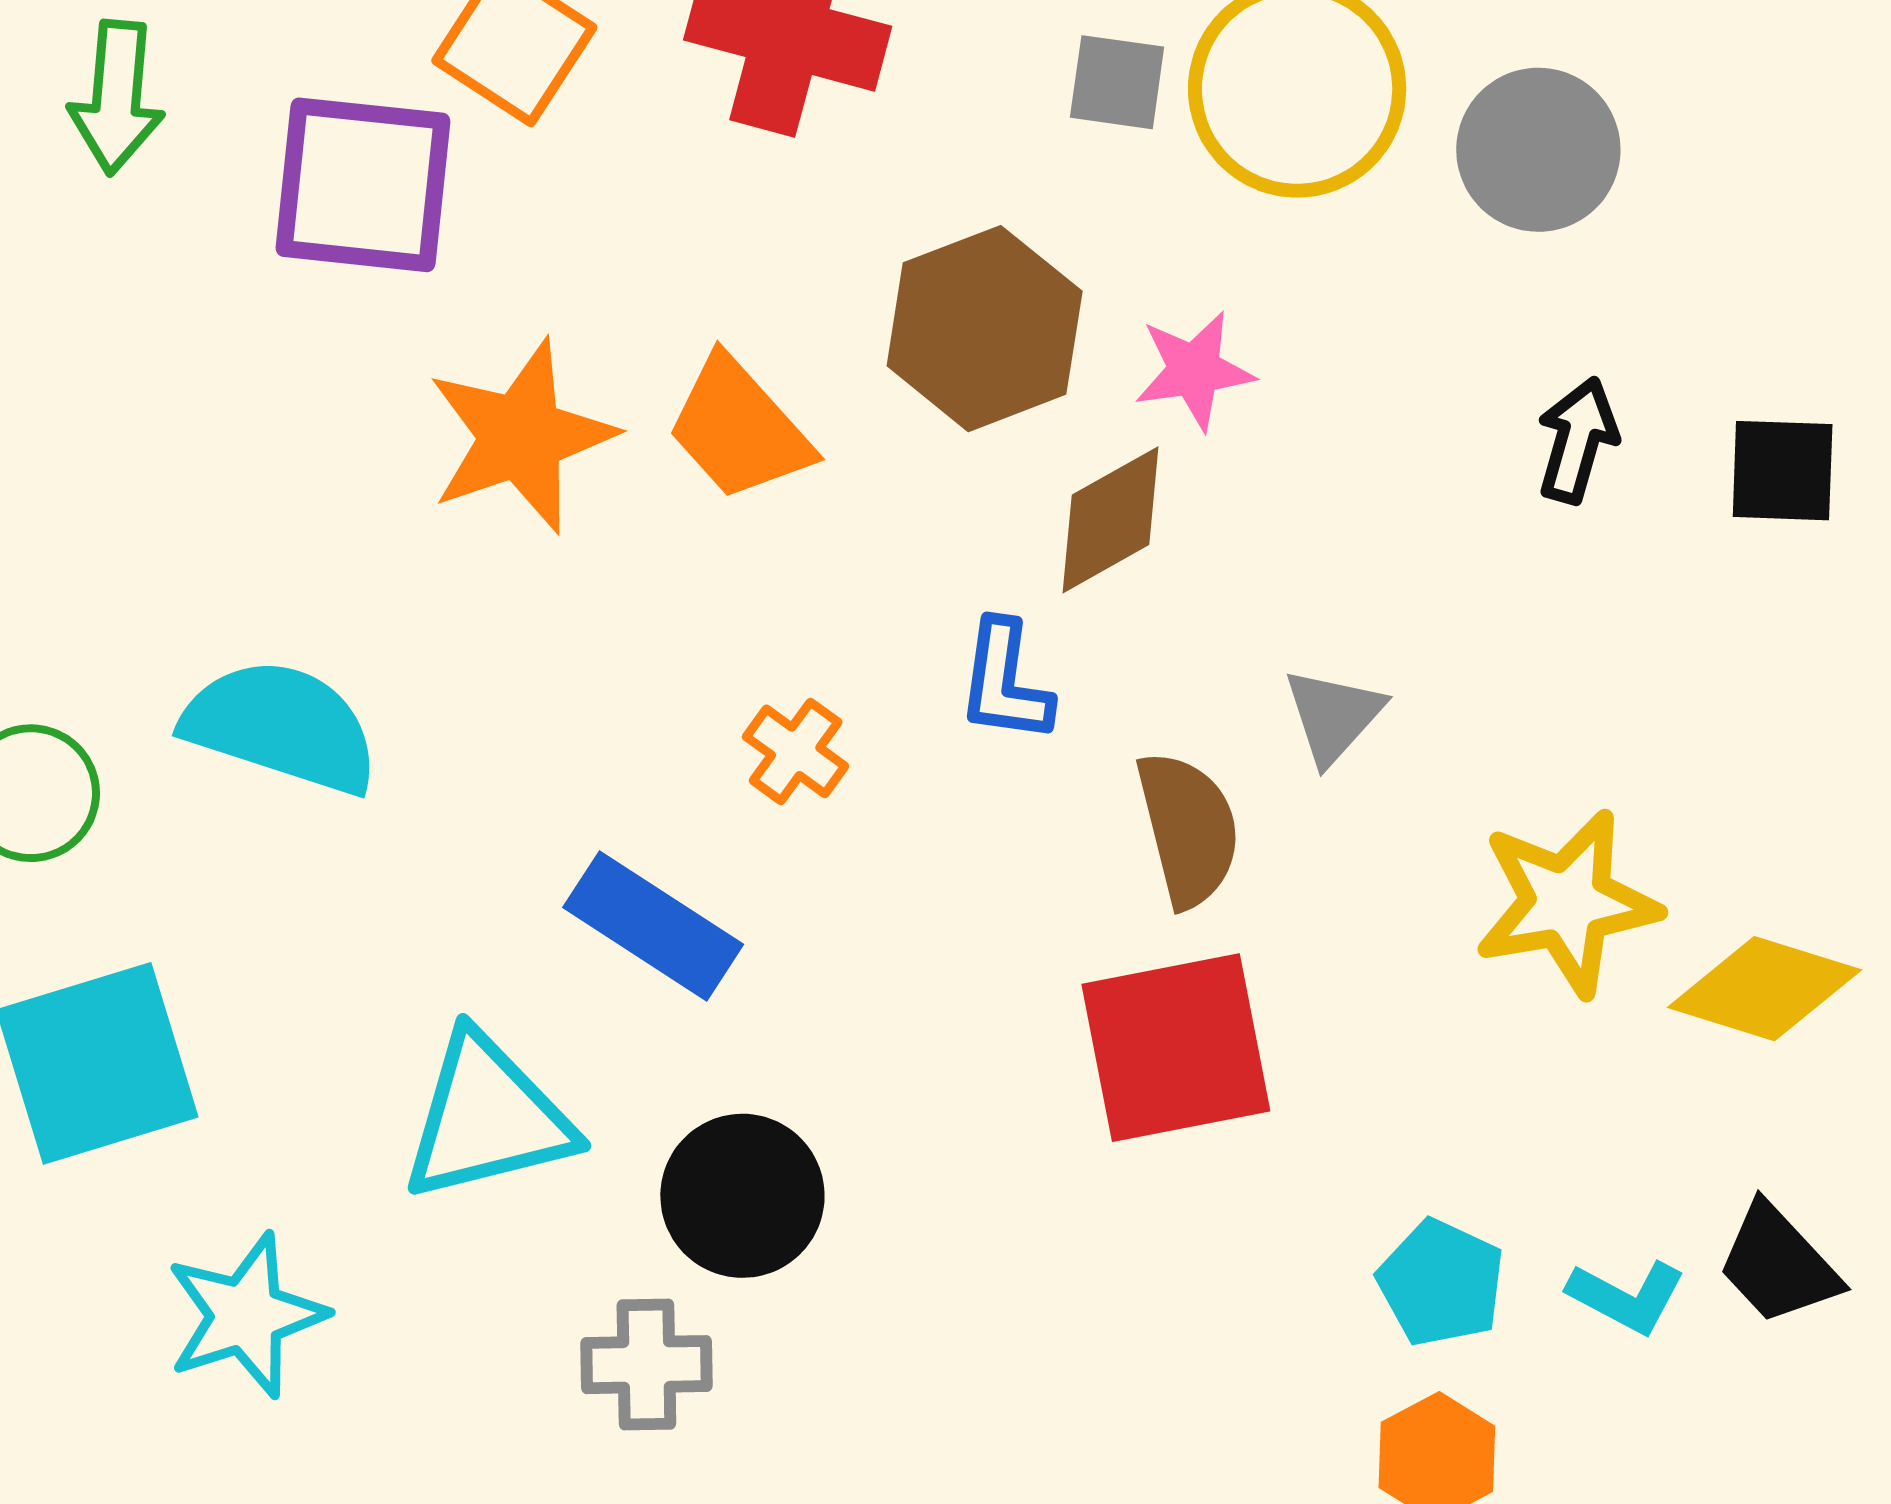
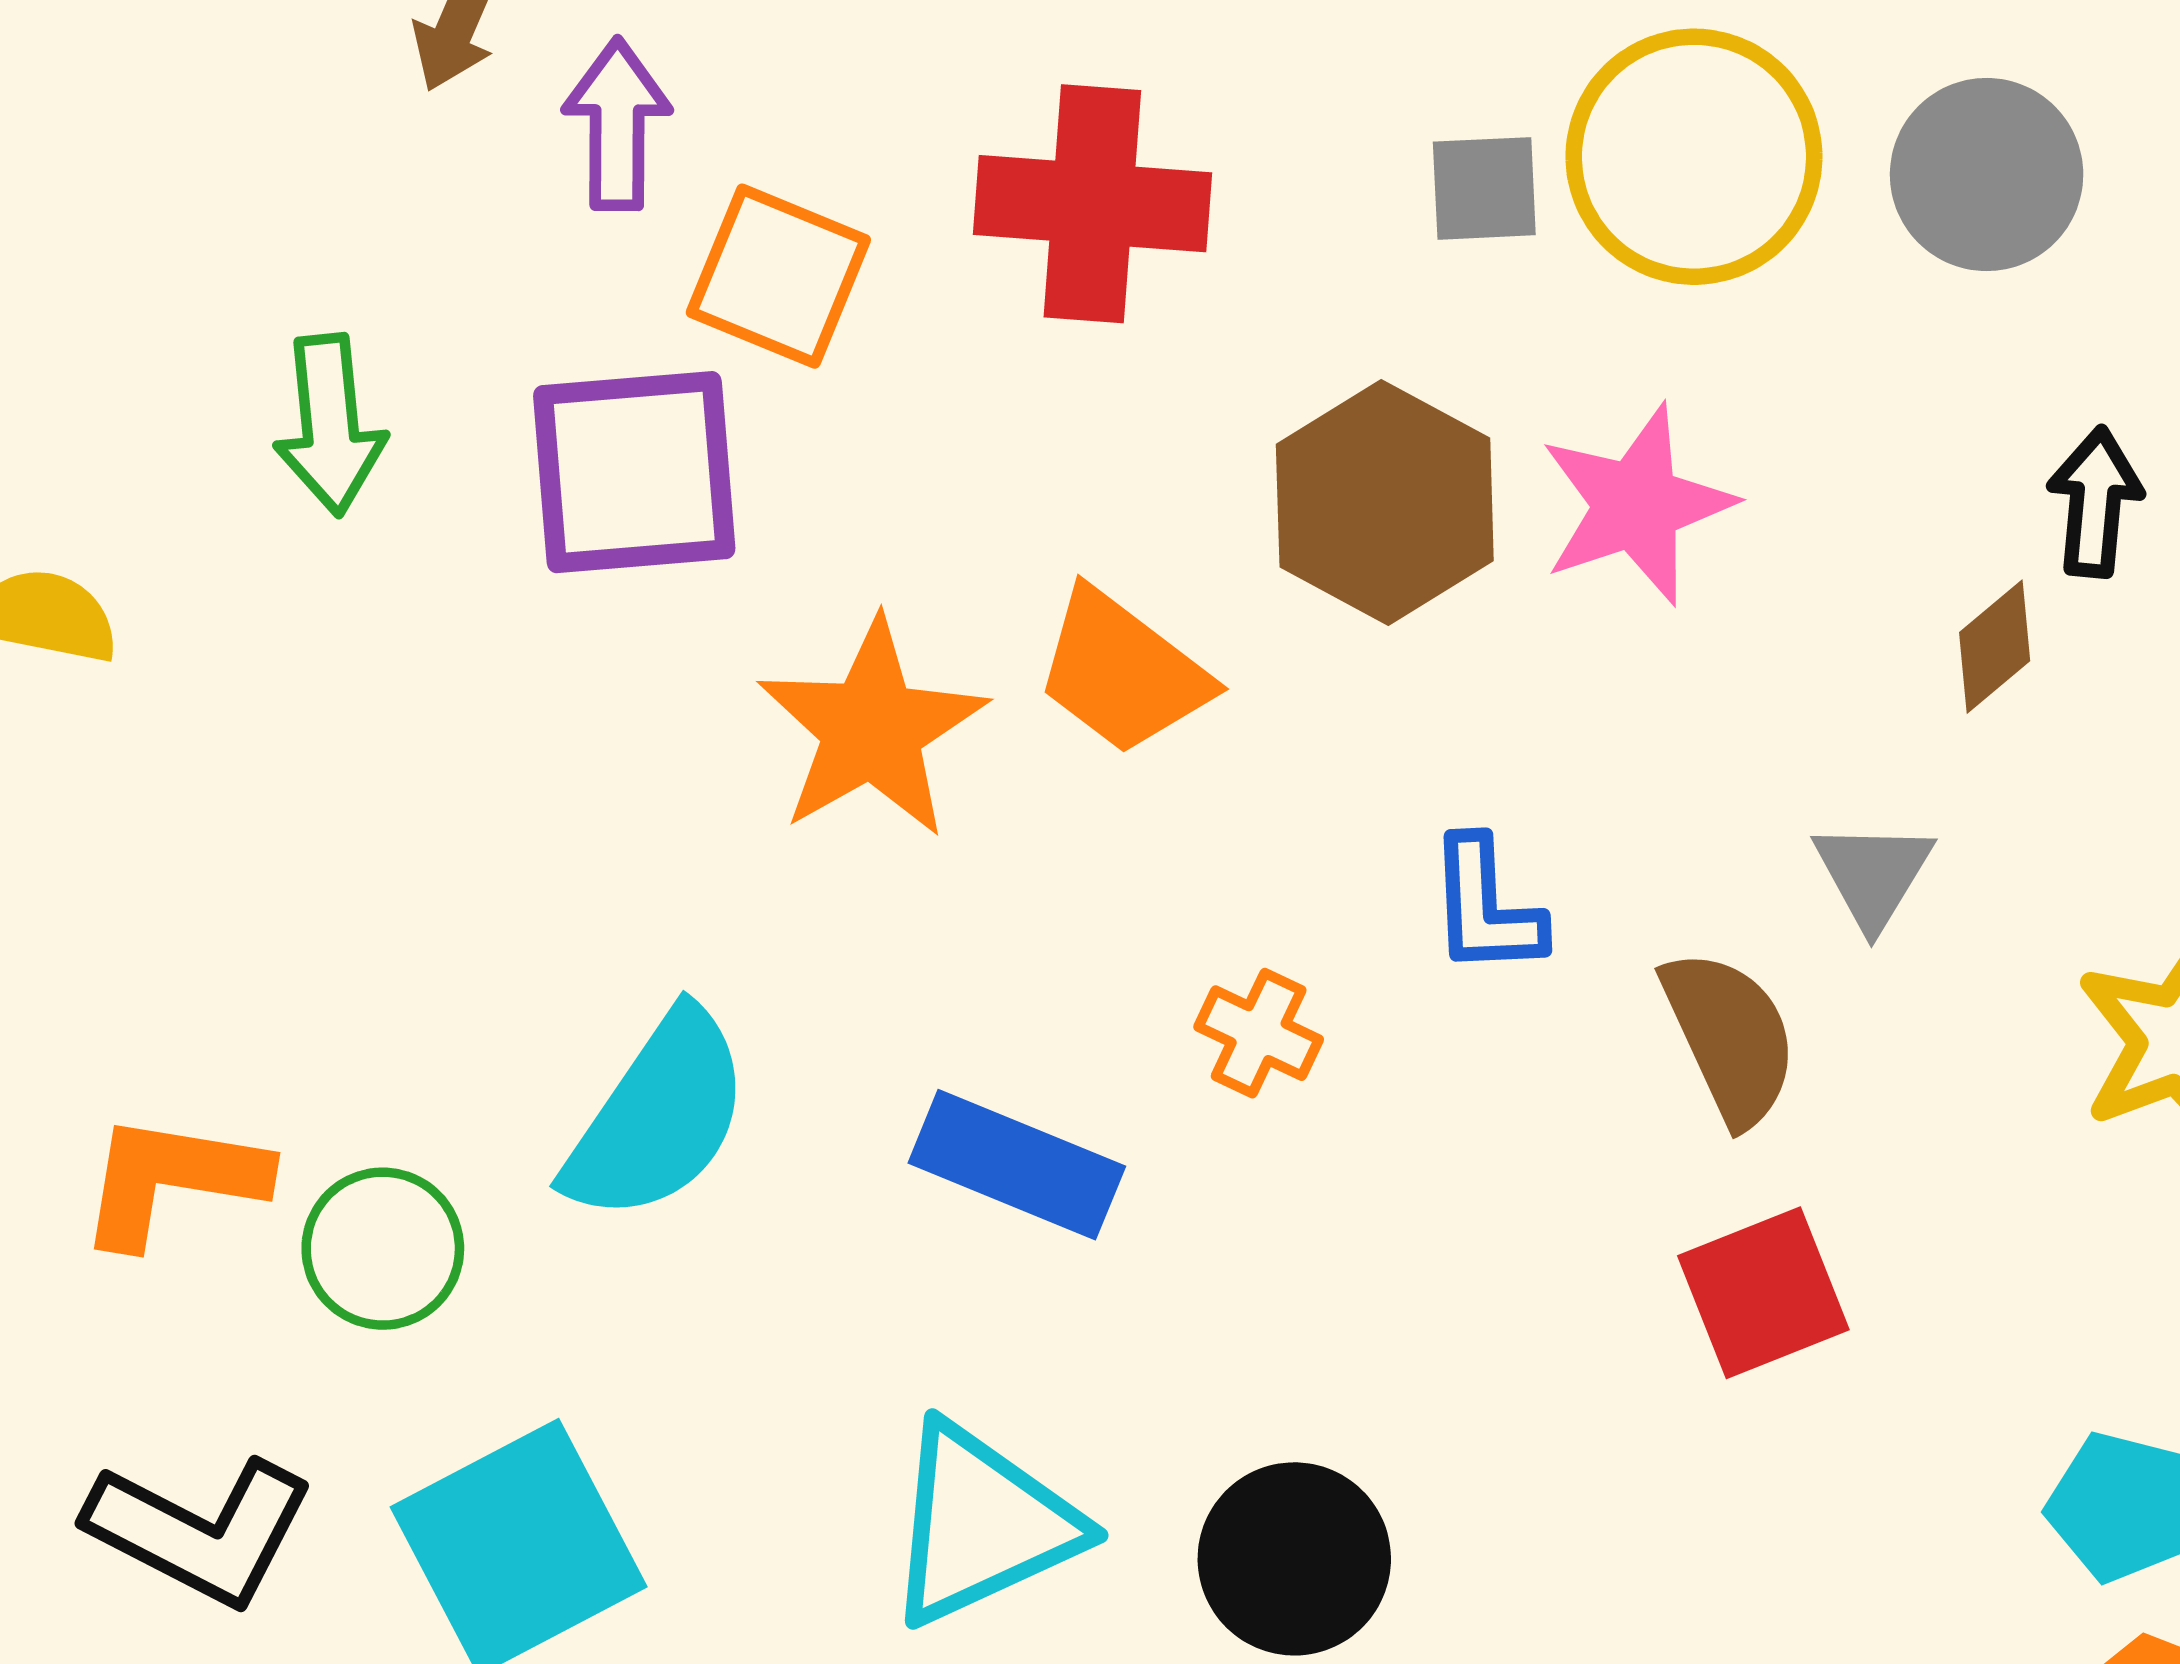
pink star: (1194, 370) -> (1636, 505), size x1.4
brown diamond: (1111, 520) -> (1995, 647), moved, size x0.7
cyan semicircle: (281, 726) -> (658, 1117), turned 117
blue rectangle: (653, 926) -> (1017, 1165), moved
red square: (1176, 1048) -> (1763, 1293), size x0.7

